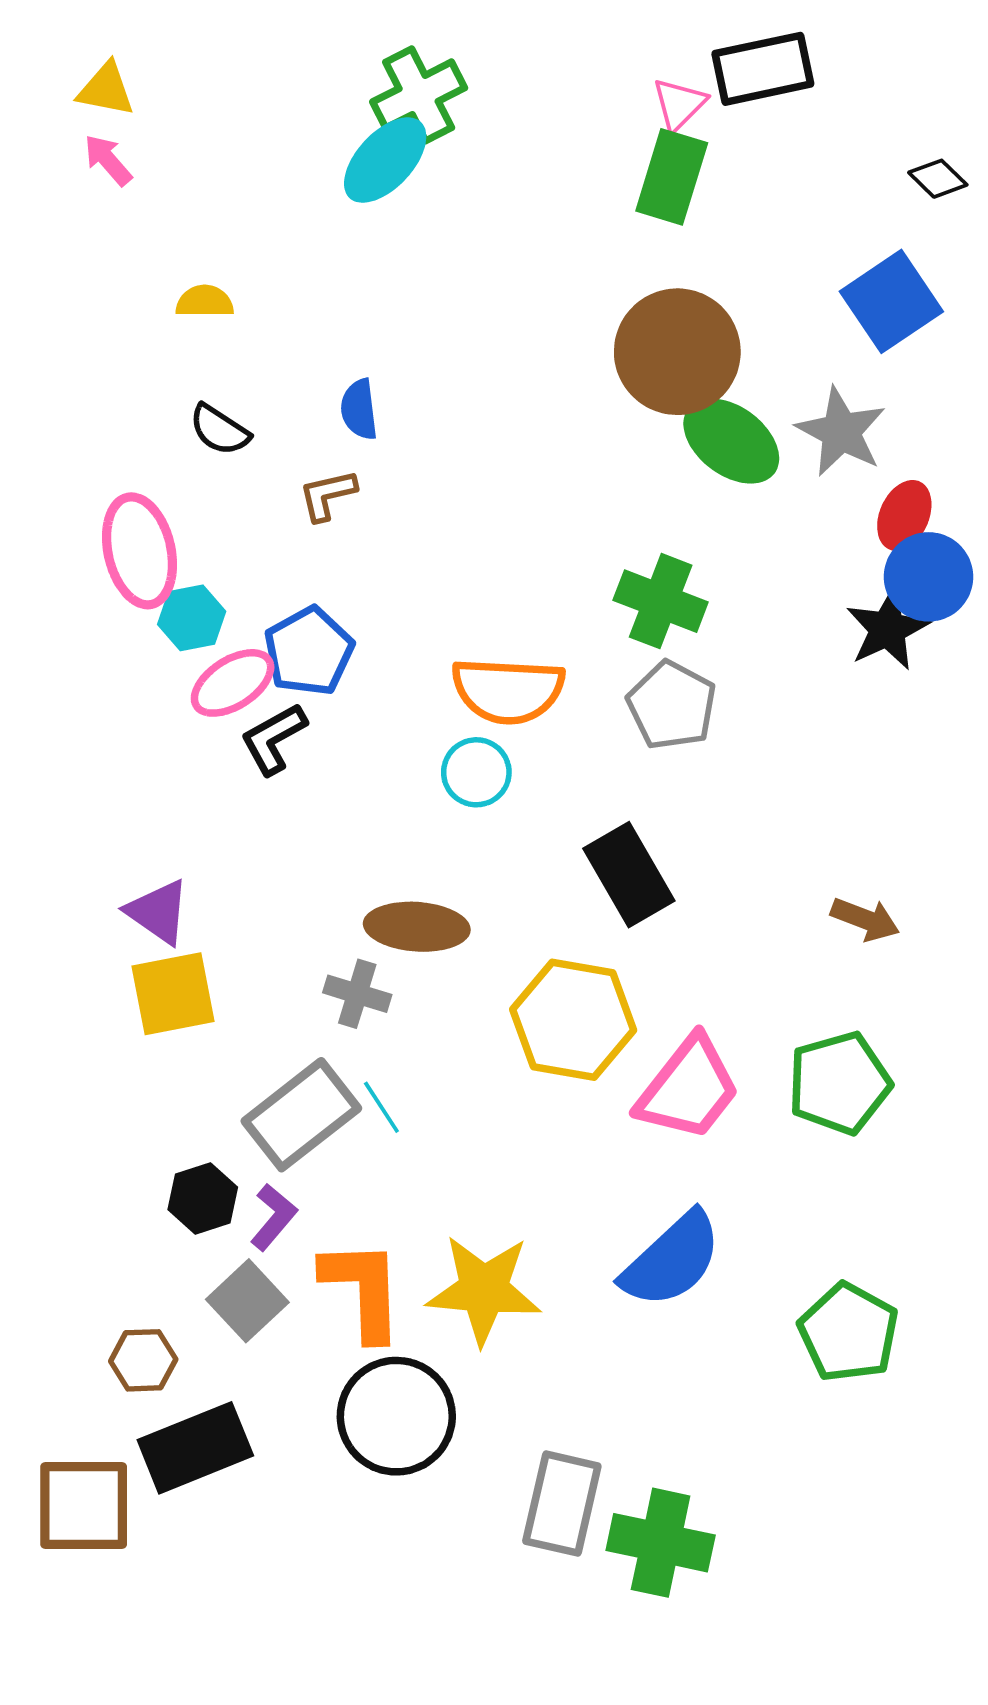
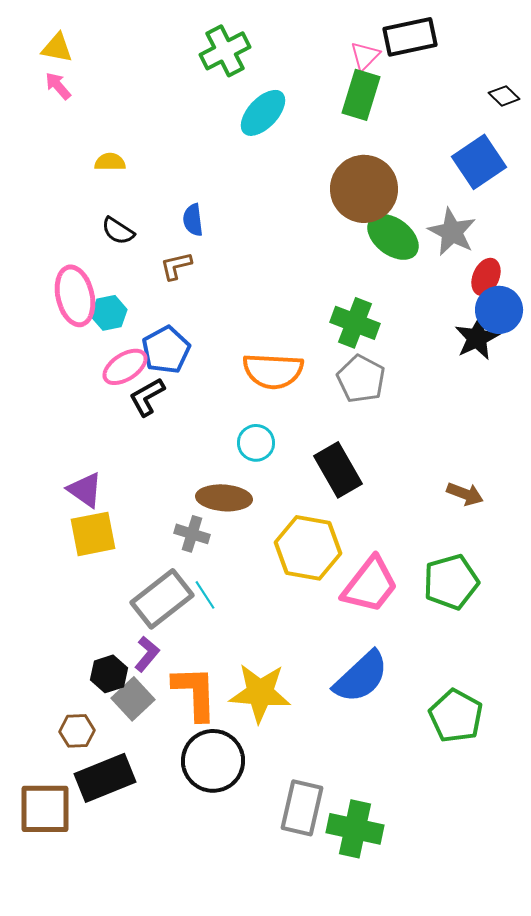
cyan ellipse: (385, 160) -> (263, 113), moved
cyan hexagon: (192, 618) -> (109, 313), moved
cyan circle: (476, 772) -> (256, 443), moved
black hexagon: (203, 1198) -> (109, 674), moved

